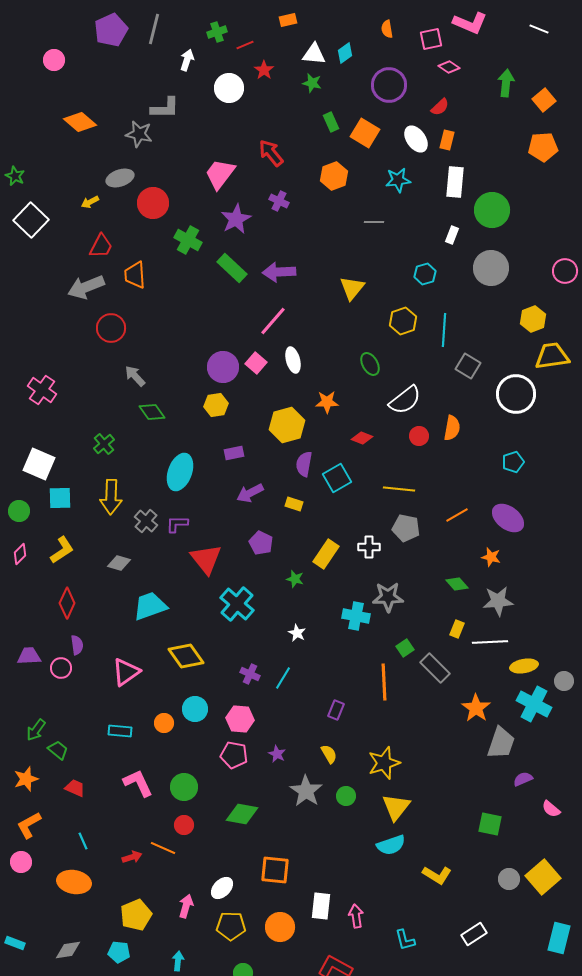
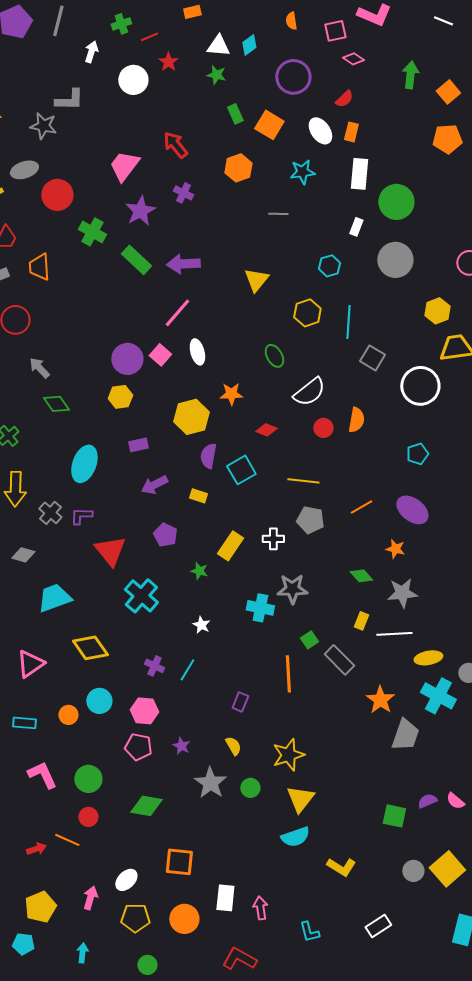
purple semicircle: (523, 779) -> (427, 801), moved

